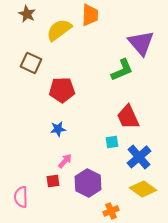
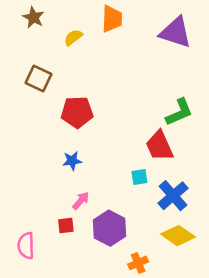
yellow semicircle: (59, 30) -> (73, 37), size x0.6
purple triangle: (141, 43) -> (176, 32), moved, turned -32
green L-shape: (122, 70) -> (179, 112), moved

